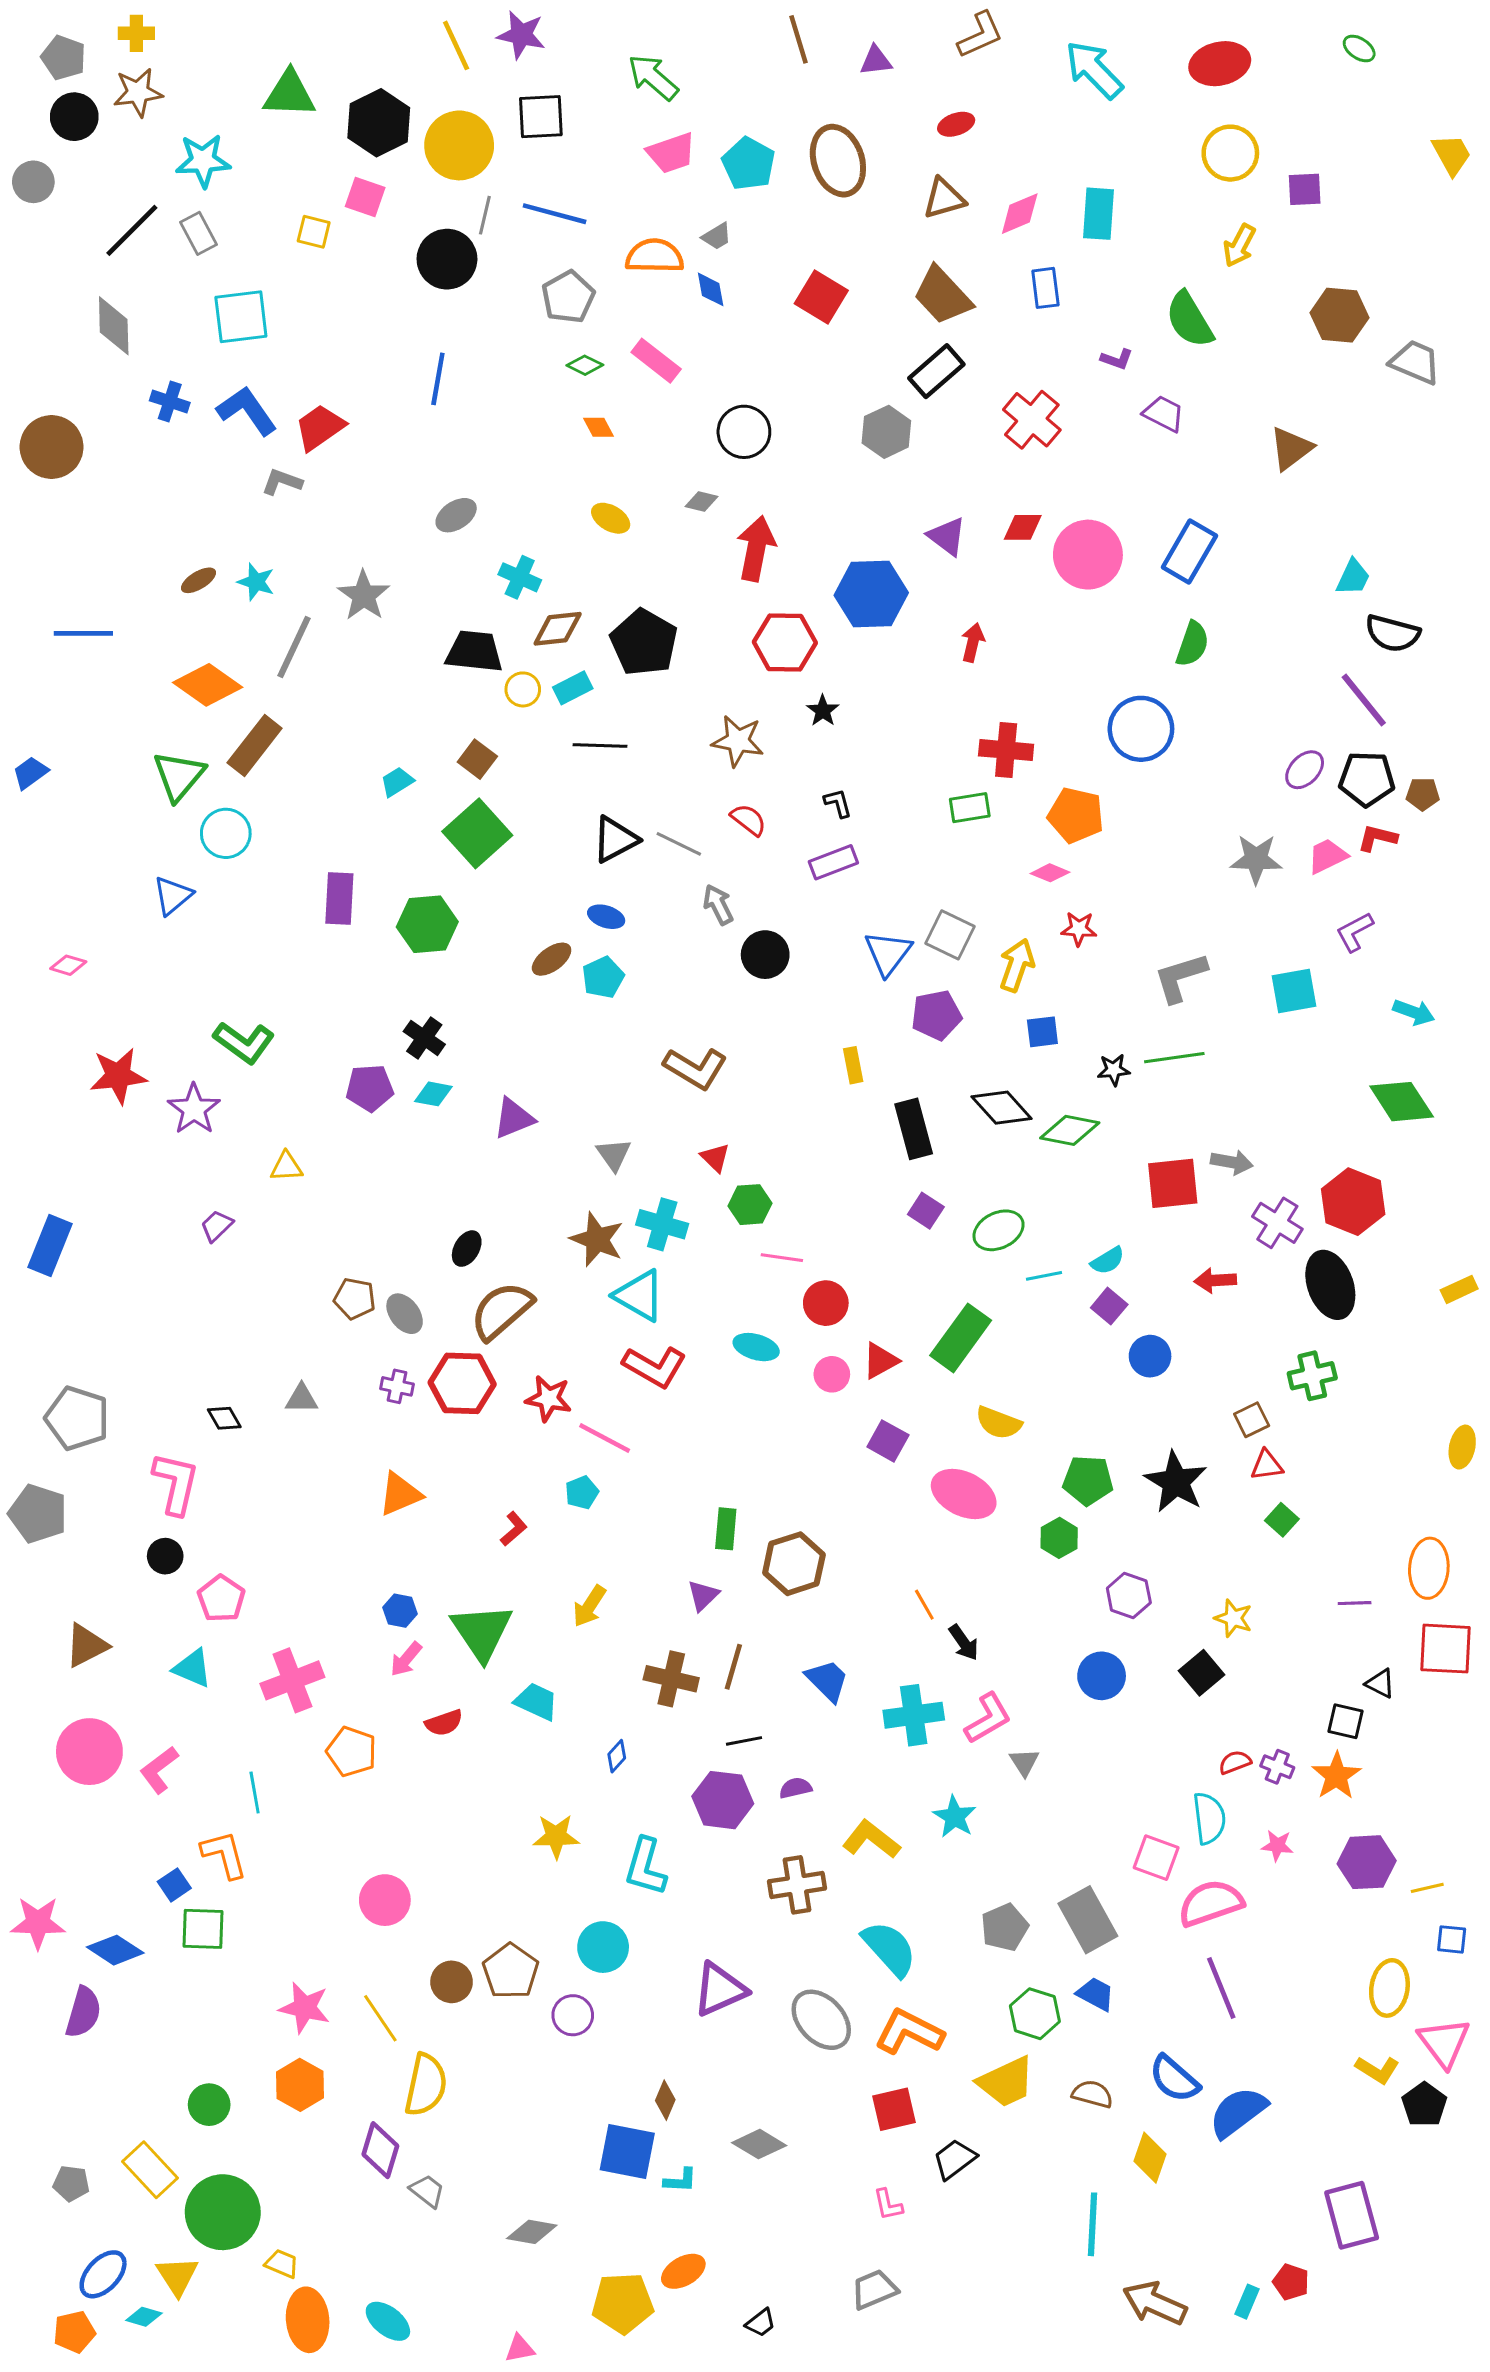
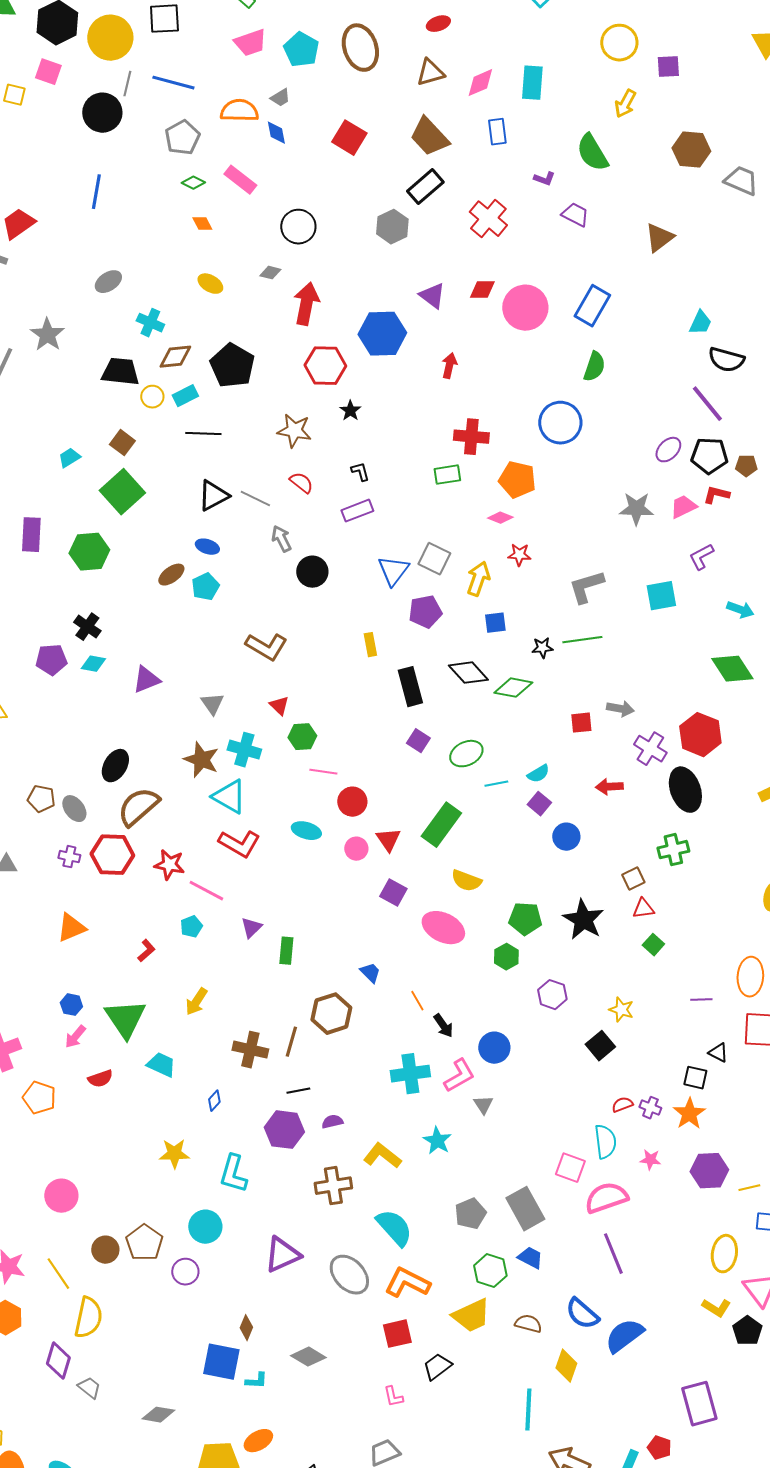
red square: (1173, 1183) -> (581, 723), size x0.6
black ellipse: (467, 1249) -> (115, 766), size x1.4
red triangle: (880, 1361) -> (388, 840), turned -36
brown hexagon: (794, 1564) -> (331, 1014), moved
purple triangle: (703, 1596) -> (251, 928), moved
blue circle: (1102, 1676) -> (494, 1048), moved
blue trapezoid: (827, 1680) -> (370, 973), moved, size x0.7

